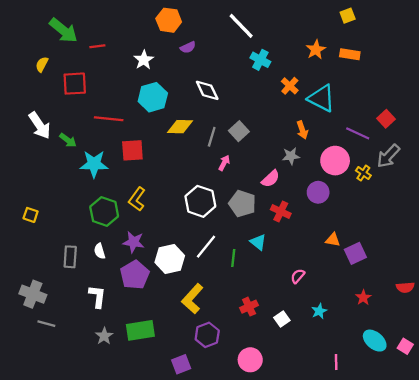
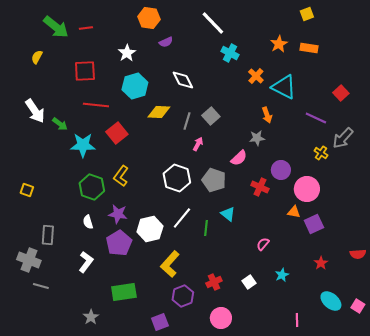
red line: (97, 46) -> (86, 28), moved
red square: (75, 84) -> (85, 71), moved
red square: (386, 119) -> (341, 93), moved
red square: (132, 150) -> (117, 133), turned -35
pink circle: (335, 161) -> (307, 189), moved
red cross: (281, 212) -> (260, 187), moved
gray rectangle: (70, 257) -> (48, 235), moved
white L-shape: (97, 296) -> (86, 262), turned 30
red cross: (249, 307) -> (214, 282), moved
gray star: (104, 336) -> (91, 317), moved

